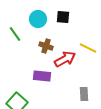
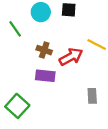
brown cross: (46, 46) -> (44, 50), moved

